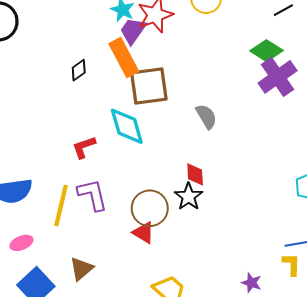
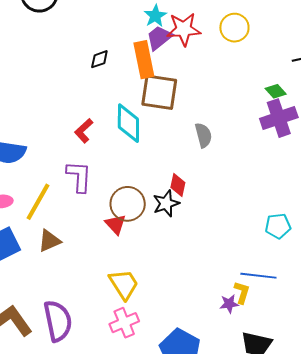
green diamond: (266, 51) -> (276, 91), size x0.7
red L-shape: (84, 147) -> (84, 131), turned -40
yellow line: (61, 206) -> (38, 202), moved
purple star: (251, 283) -> (229, 304), moved, turned 30

